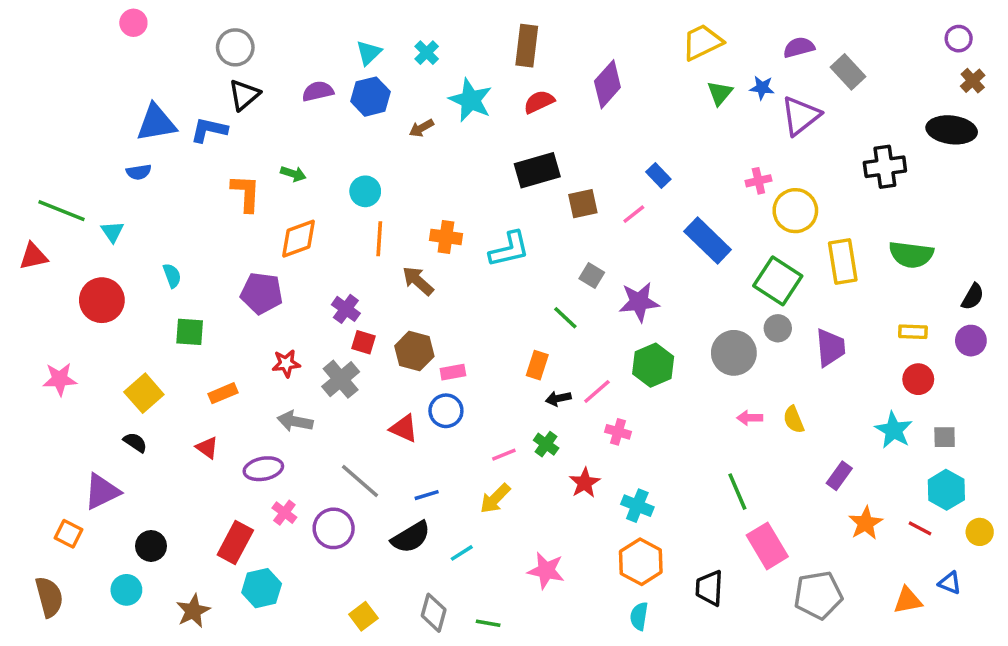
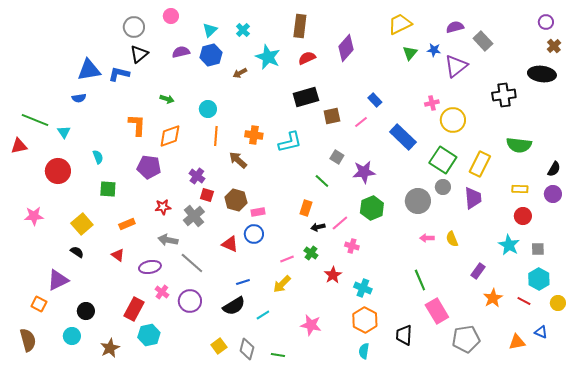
pink circle: (133, 23) -> (171, 16), moved
orange L-shape: (246, 193) -> (137, 125), moved
yellow rectangle: (843, 262) -> (480, 164), moved, turned 35
gray line: (360, 481) -> (192, 263), moved
yellow square: (363, 616) -> (219, 346), moved

